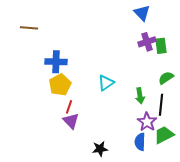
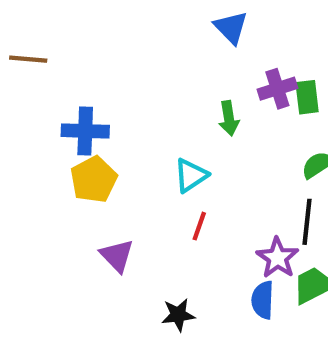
blue triangle: (142, 13) -> (231, 27), moved
green arrow: (140, 96) -> (229, 118), moved
red line: (69, 107) -> (199, 226), moved

